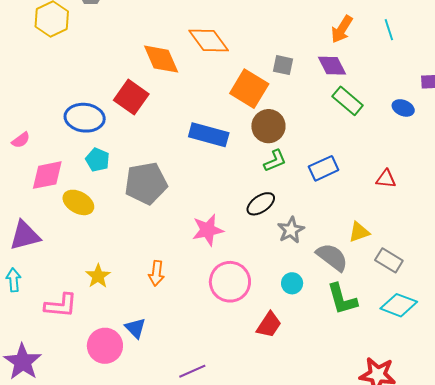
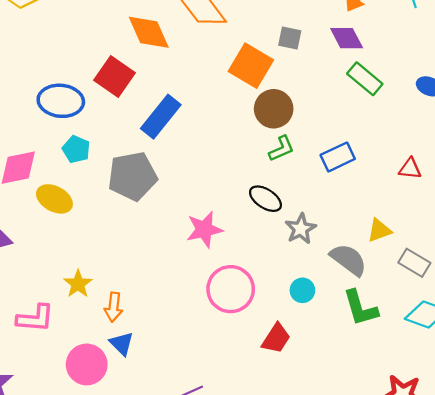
blue rectangle: (209, 135) -> (161, 117), moved, turned -66
black ellipse: (261, 204) -> (265, 199), turned 68
orange arrow: (156, 273) -> (114, 307), moved

